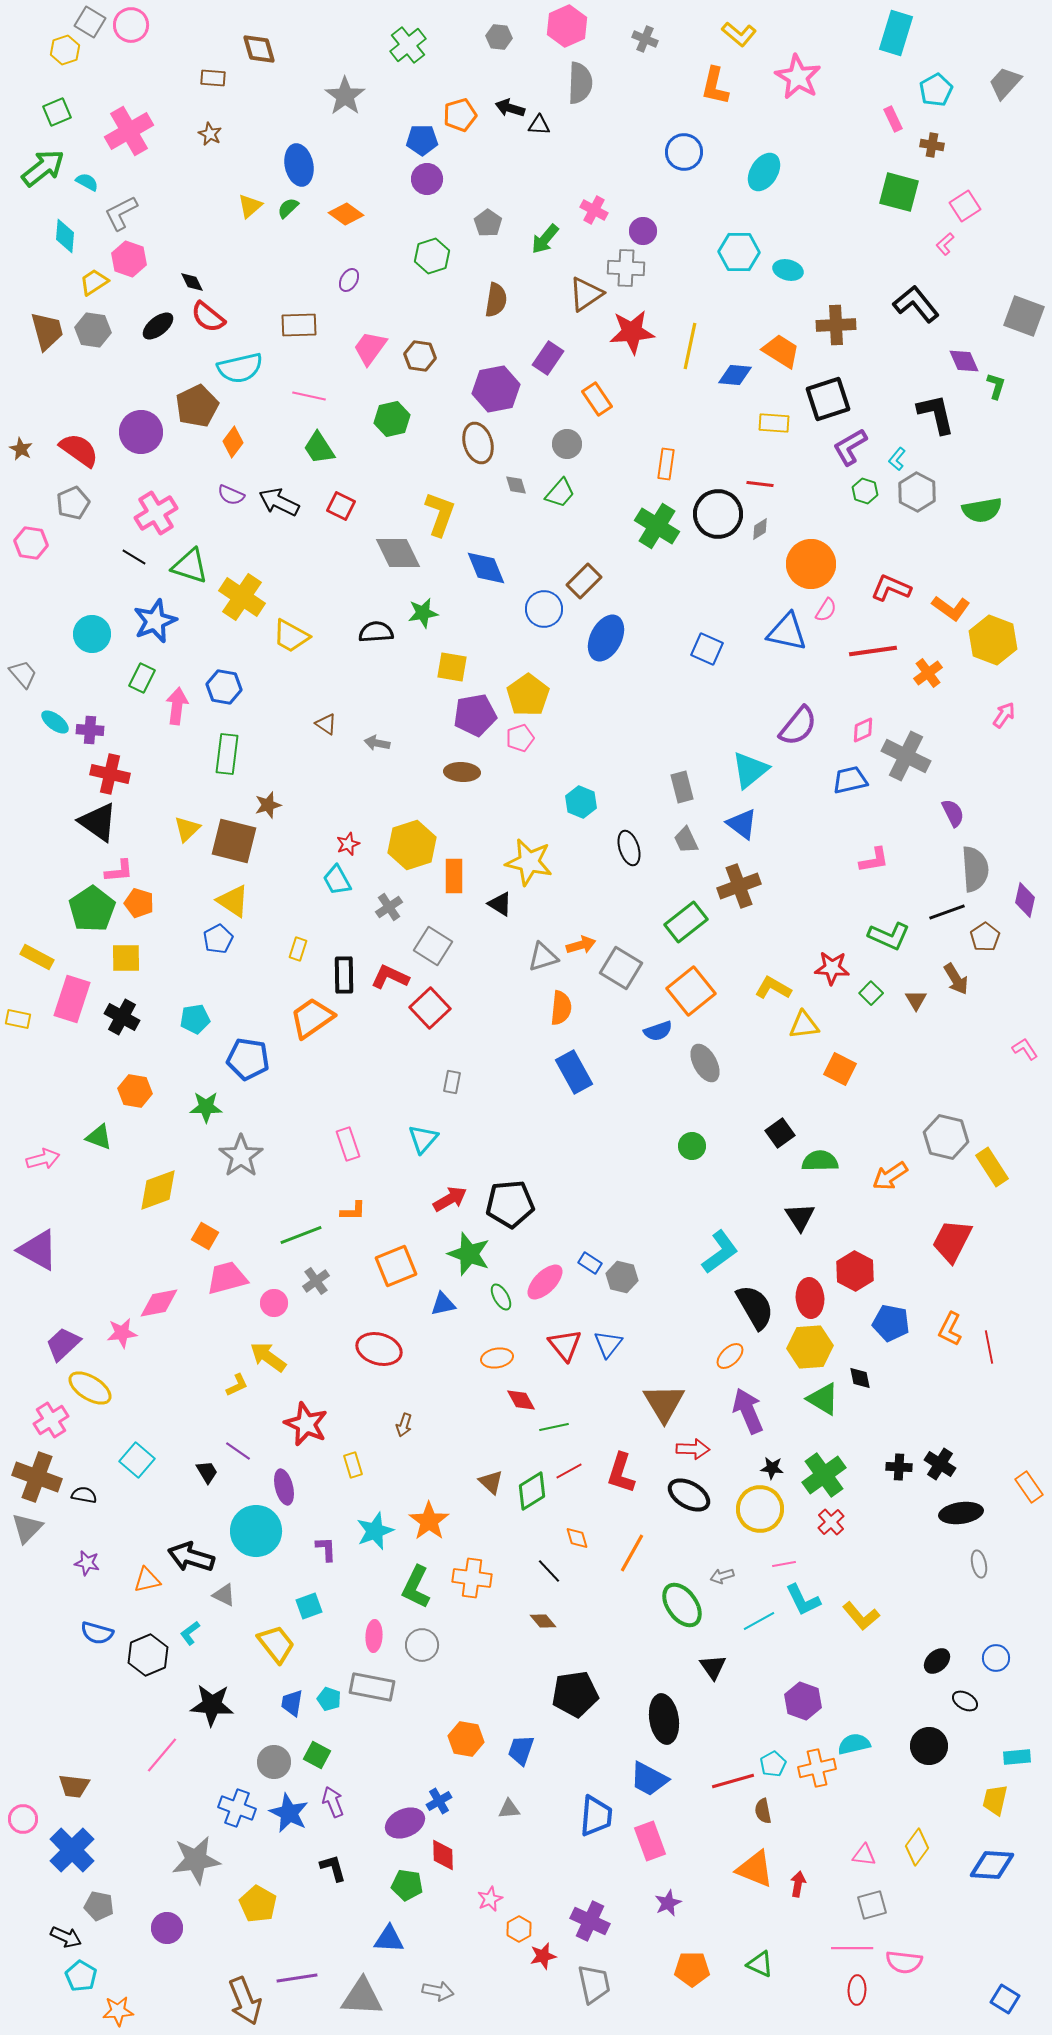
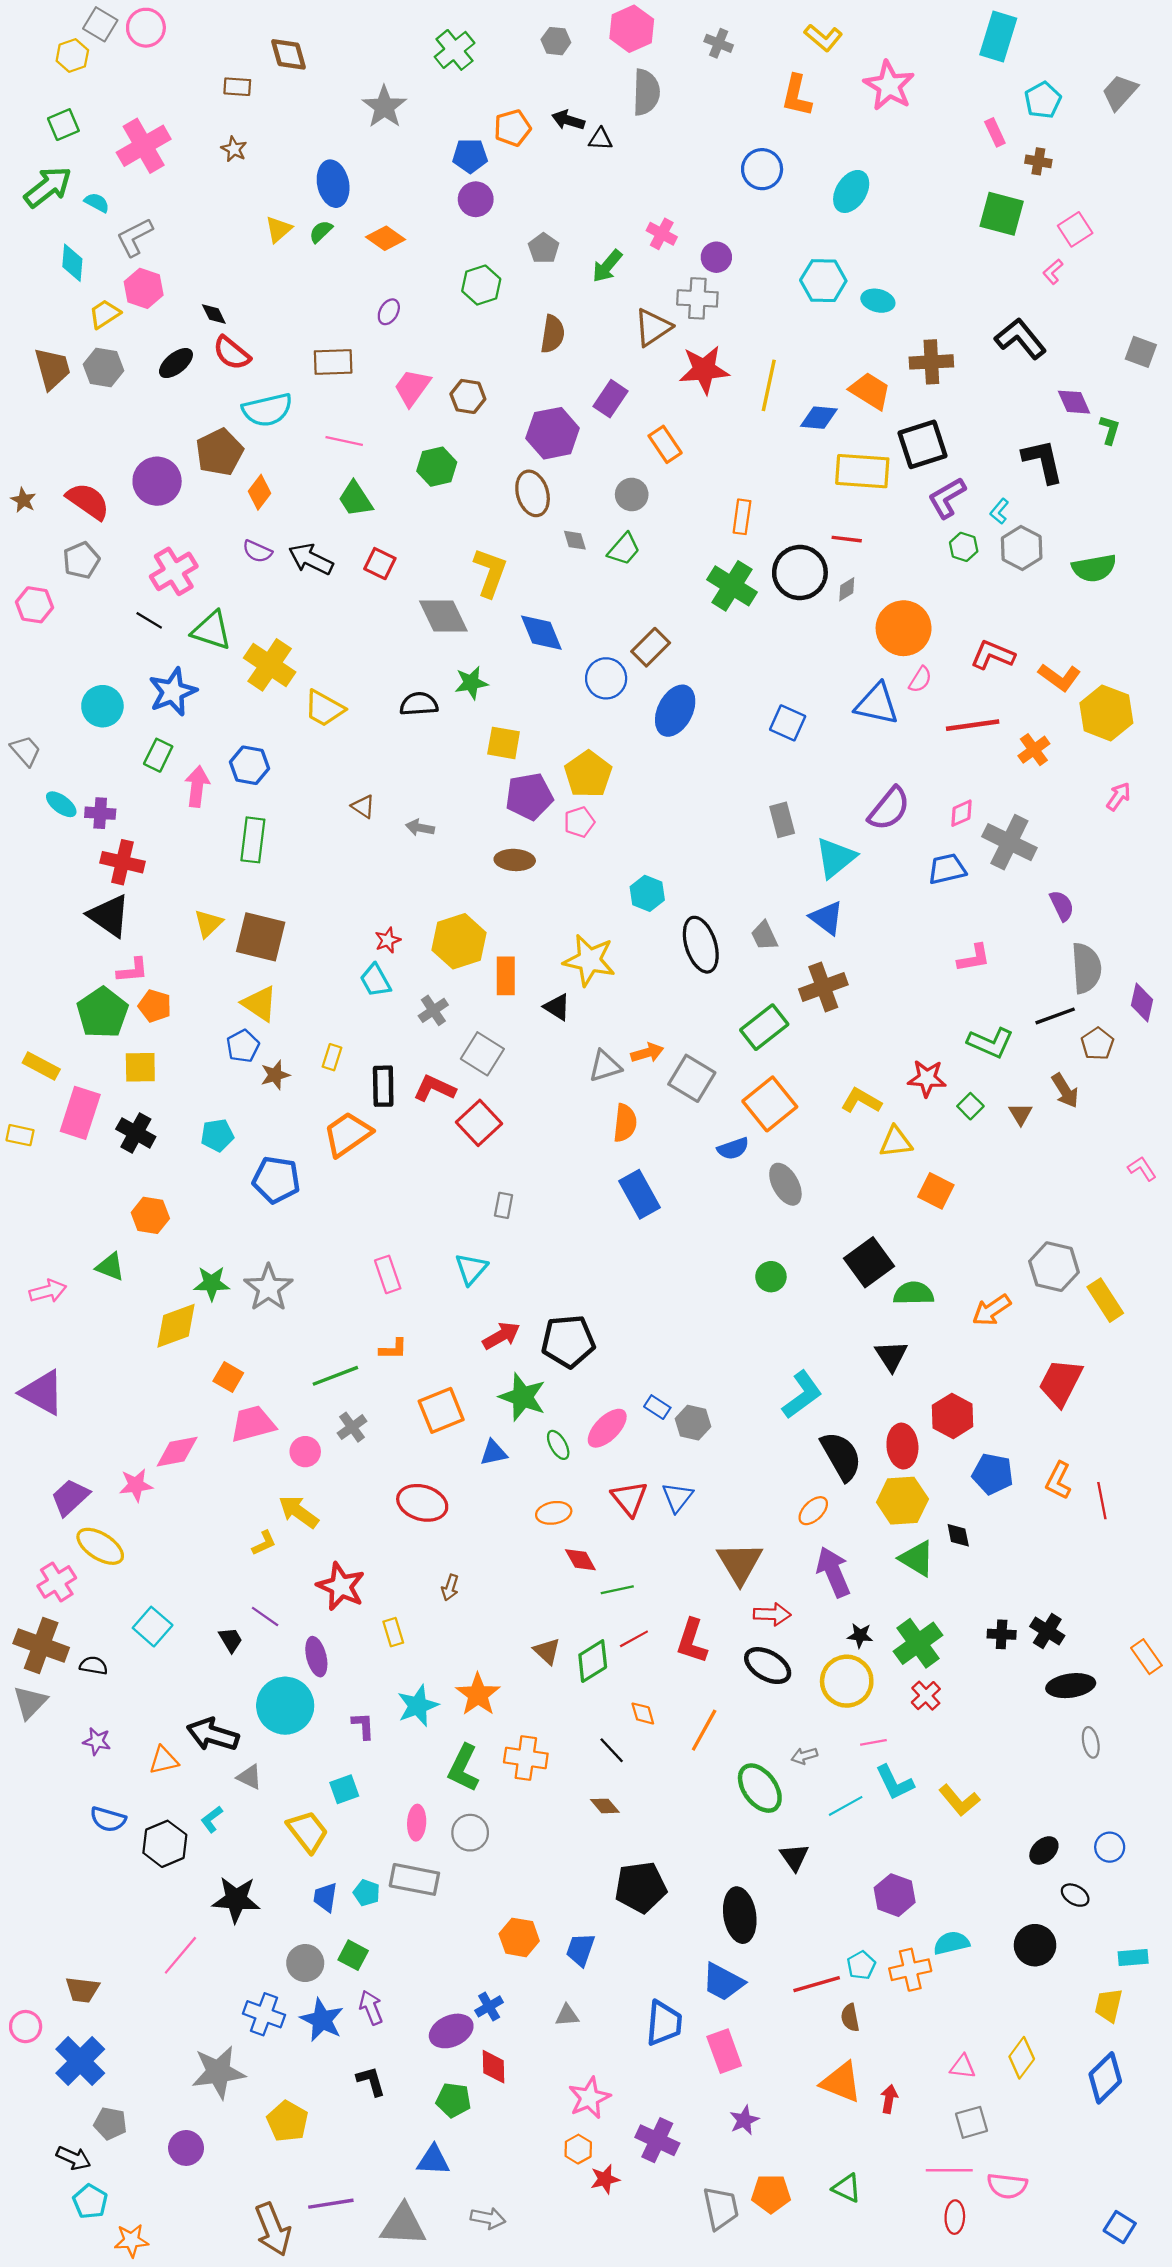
gray square: (1024, 316) -> (1141, 352), size x0.7
yellow rectangle: (774, 423) -> (862, 471), size x1.6
gray rectangle: (682, 787) -> (782, 820), moved
brown star: (268, 805) -> (275, 1075), moved
black ellipse: (629, 848) -> (701, 945), size x1.4
green star: (206, 1107) -> (212, 1283), moved
black square: (780, 1133) -> (869, 1262), size x1.5
blue diamond: (992, 1865) -> (1105, 2078), turned -48
pink star: (490, 1899) -> (589, 2098), moved, size x1.5
gray trapezoid: (594, 1984) -> (721, 2208), moved

